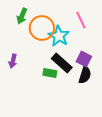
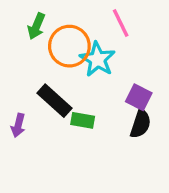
pink line: (81, 20) -> (121, 23), moved
purple arrow: (13, 61) -> (18, 125), moved
black rectangle: (62, 63) -> (55, 101), moved

